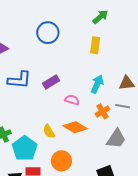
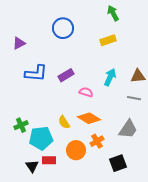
green arrow: (100, 17) -> (113, 13), turned -77
yellow rectangle: (95, 45) -> (108, 40), turned 63
orange cross: (102, 111) -> (97, 141), moved
cyan pentagon: (25, 148) -> (41, 138), turned 30

